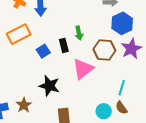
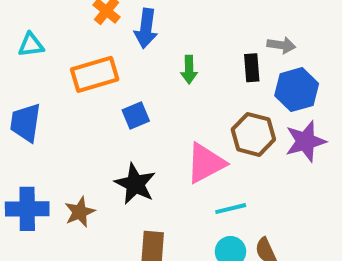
green arrow: (79, 33) -> (189, 70), moved
black rectangle: (64, 45) -> (252, 68), moved
cyan line: (122, 88) -> (231, 209), moved, turned 49

